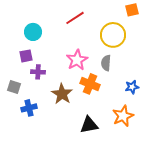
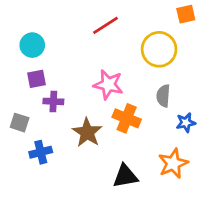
cyan circle: (33, 32) -> (32, 45), moved
pink star: (77, 60) -> (108, 85), turned -30
gray semicircle: (106, 63) -> (163, 96), moved

